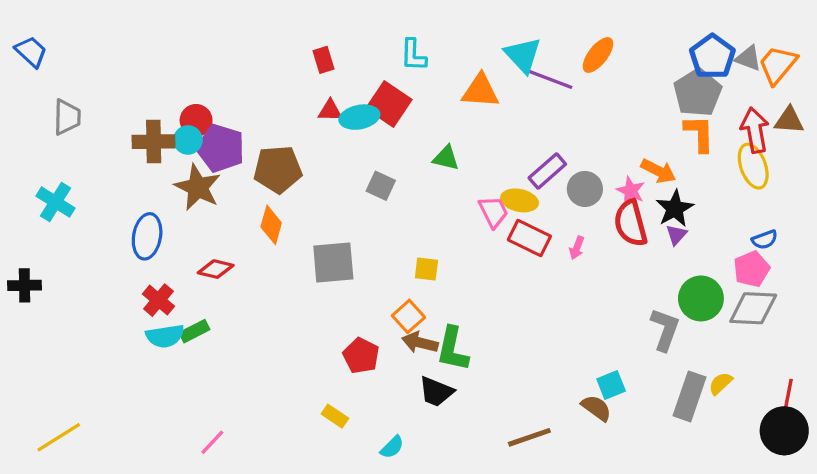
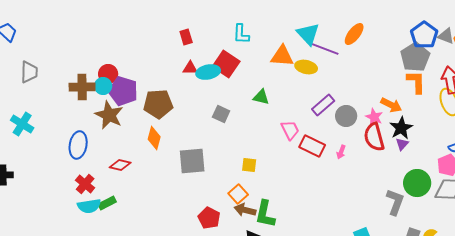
yellow ellipse: (520, 200) -> (306, 67), moved

